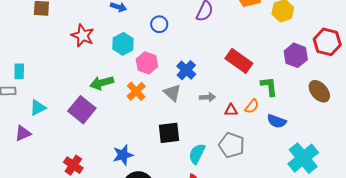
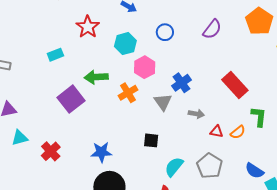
cyan rectangle: (19, 71) -> (55, 55), moved, turned 56
cyan triangle: (38, 108) -> (20, 138), moved
blue semicircle: (277, 121) -> (254, 171), moved
black square: (169, 133) -> (151, 140), size x0.7

